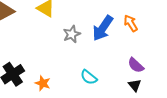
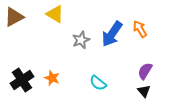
purple semicircle: (136, 65) -> (145, 71), turned 78
orange star: (43, 83) -> (52, 78), moved

